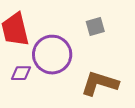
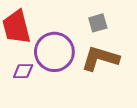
brown L-shape: (100, 83) -> (100, 58), moved

